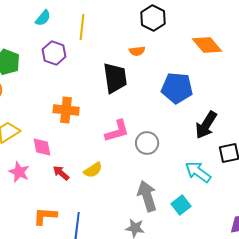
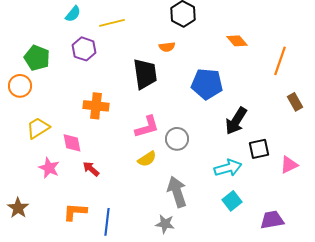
yellow line: (82, 27) -> (112, 23), turned 70
orange diamond: (207, 45) -> (237, 41), size x0.7
yellow semicircle: (93, 170) -> (147, 159), moved
cyan arrow: (198, 172) -> (228, 168), turned 128
cyan square: (181, 205) -> (232, 201), moved

